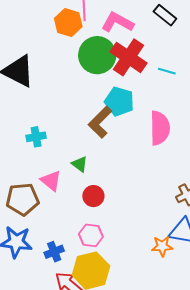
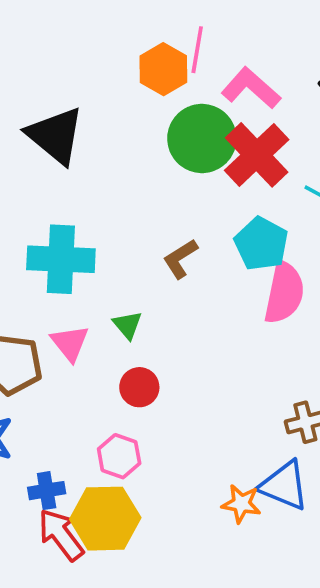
cyan pentagon: (119, 101) -> (261, 244), moved
brown L-shape: (100, 122) -> (180, 259), size x0.7
cyan cross: (36, 137) -> (61, 259), size x1.8
blue cross: (54, 252) -> (47, 491), moved

